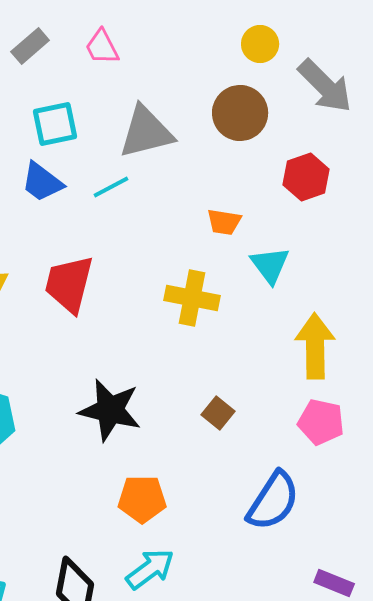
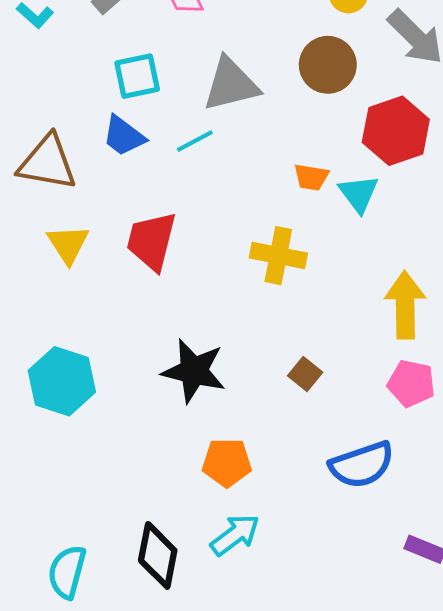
red hexagon: (306, 177) -> (396, 131), size x1.4
cyan triangle: (270, 265) -> (359, 194), moved
blue semicircle: (273, 501) -> (362, 465), turned 38

